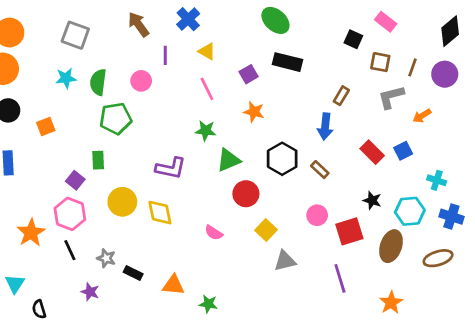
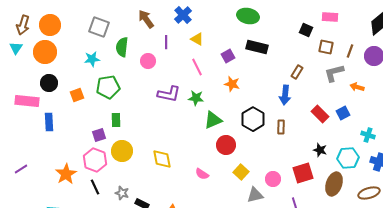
green ellipse: (275, 20) -> (248, 16), turned -30
pink rectangle: (386, 22) -> (330, 17), turned -35
green semicircle: (98, 82) -> (122, 47), moved
orange arrow: (422, 116) -> (357, 87), turned 48
green pentagon: (116, 118) -> (108, 87), moved
purple L-shape: (171, 168) -> (169, 94), moved
brown rectangle: (320, 170) -> (281, 127), turned 48
purple square: (75, 180) -> (99, 135), turned 32
yellow circle: (122, 202) -> (122, 151), moved
pink circle: (317, 215) -> (273, 179), moved

